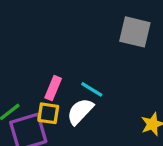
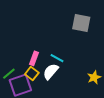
yellow square: (48, 113) -> (32, 73), turned 32

